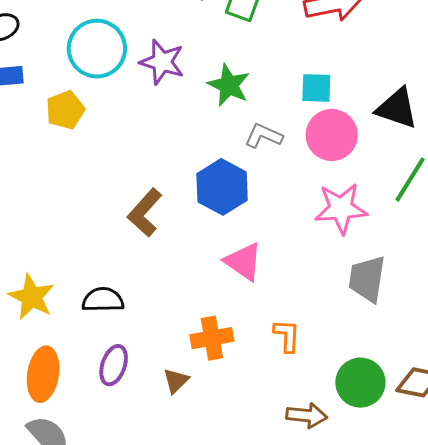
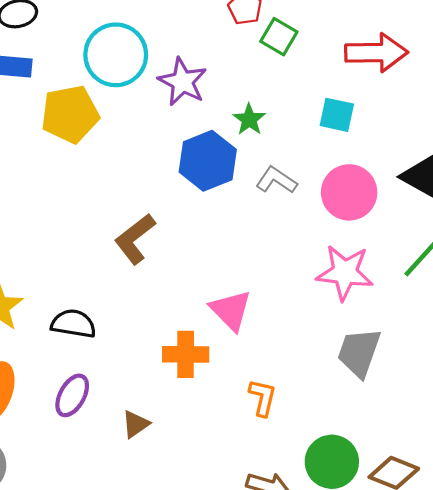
green star: (229, 85) -> (249, 119), size x0.7
cyan square: (316, 88) -> (337, 115), moved
yellow pentagon: (65, 110) -> (70, 114), size x1.4
blue hexagon: (222, 187) -> (208, 161), moved
orange cross: (212, 338) -> (186, 354), moved

